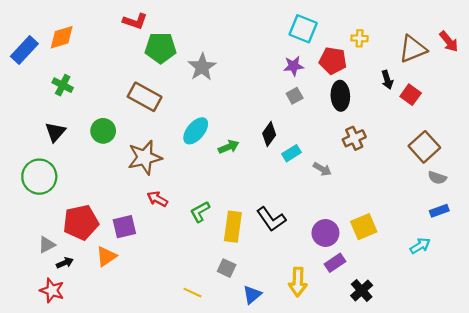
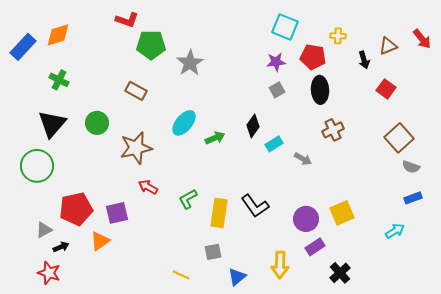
brown triangle: (413, 49) -> (388, 46), size x0.7
black arrow: (387, 80) -> (364, 60), moved
brown rectangle: (145, 97) -> (136, 91), size x0.7
black triangle: (55, 132) -> (52, 124), size x1.4
gray square: (227, 268) -> (213, 252), turned -36

